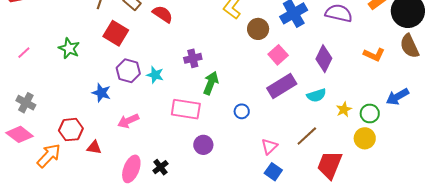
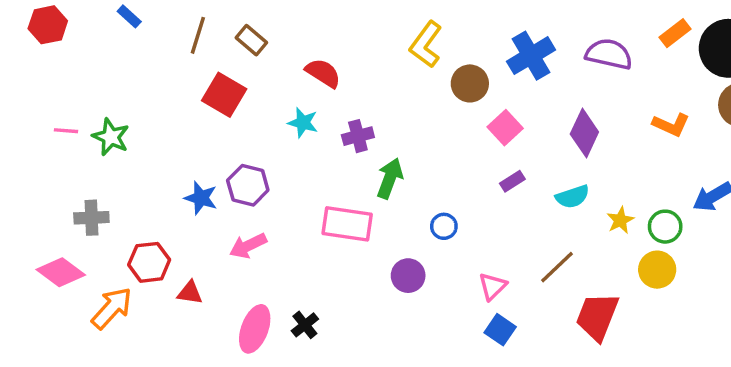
red semicircle: (163, 14) -> (323, 73), moved
green star: (69, 48) -> (111, 137), moved
pink line: (24, 53) -> (66, 131), turned 48
purple hexagon: (128, 71) -> (248, 185), moved
cyan star: (155, 75) -> (303, 123), moved
purple rectangle: (282, 86) -> (512, 181), size x0.5
gray cross: (26, 103) -> (91, 218), moved, turned -30
purple circle: (203, 145) -> (408, 276), moved

